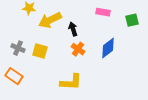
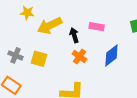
pink rectangle: (103, 12) -> (97, 27), moved

